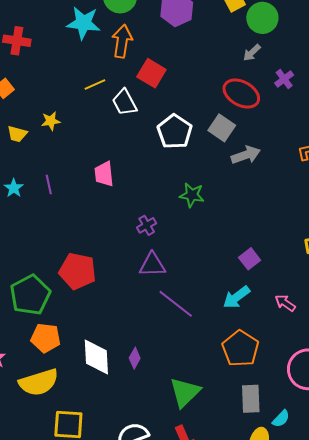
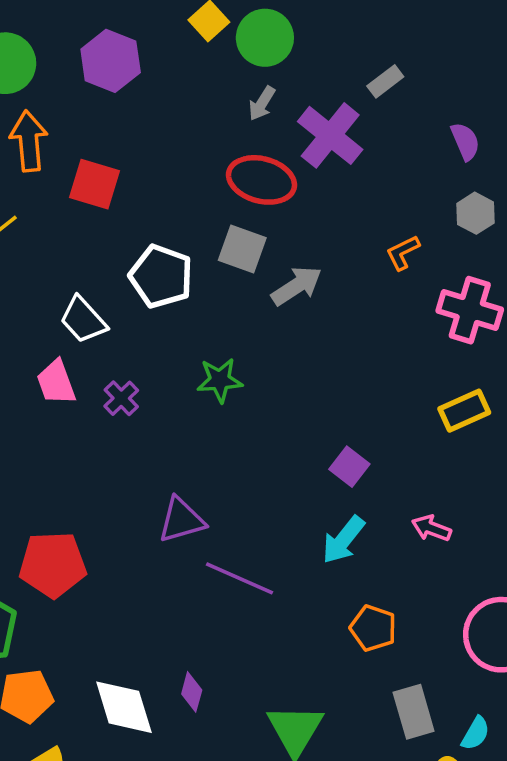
purple cross: (284, 79) -> (330, 135), size x1.8
white trapezoid: (125, 102) -> (83, 320), moved
purple cross: (147, 225) -> (121, 398), moved
orange pentagon: (240, 349) -> (373, 628), size x0.7

